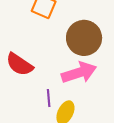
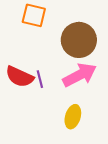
purple line: (49, 98) -> (40, 79), moved

